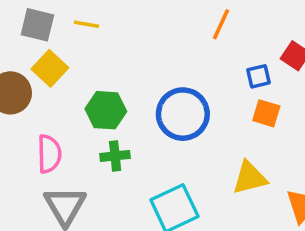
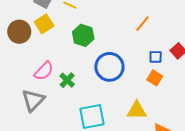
green hexagon: (106, 110) -> (83, 35), moved
pink semicircle: (49, 154) -> (44, 71), moved, turned 30
green cross: (115, 156) -> (67, 80), turned 35

